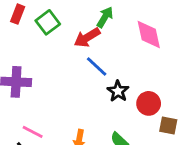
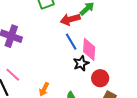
pink diamond: (149, 34) -> (89, 49), moved

